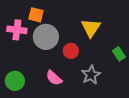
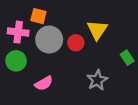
red circle: (71, 51) -> (76, 43), moved
pink semicircle: (54, 78) -> (44, 83), moved, turned -72
green circle: (15, 81) -> (16, 61), moved

